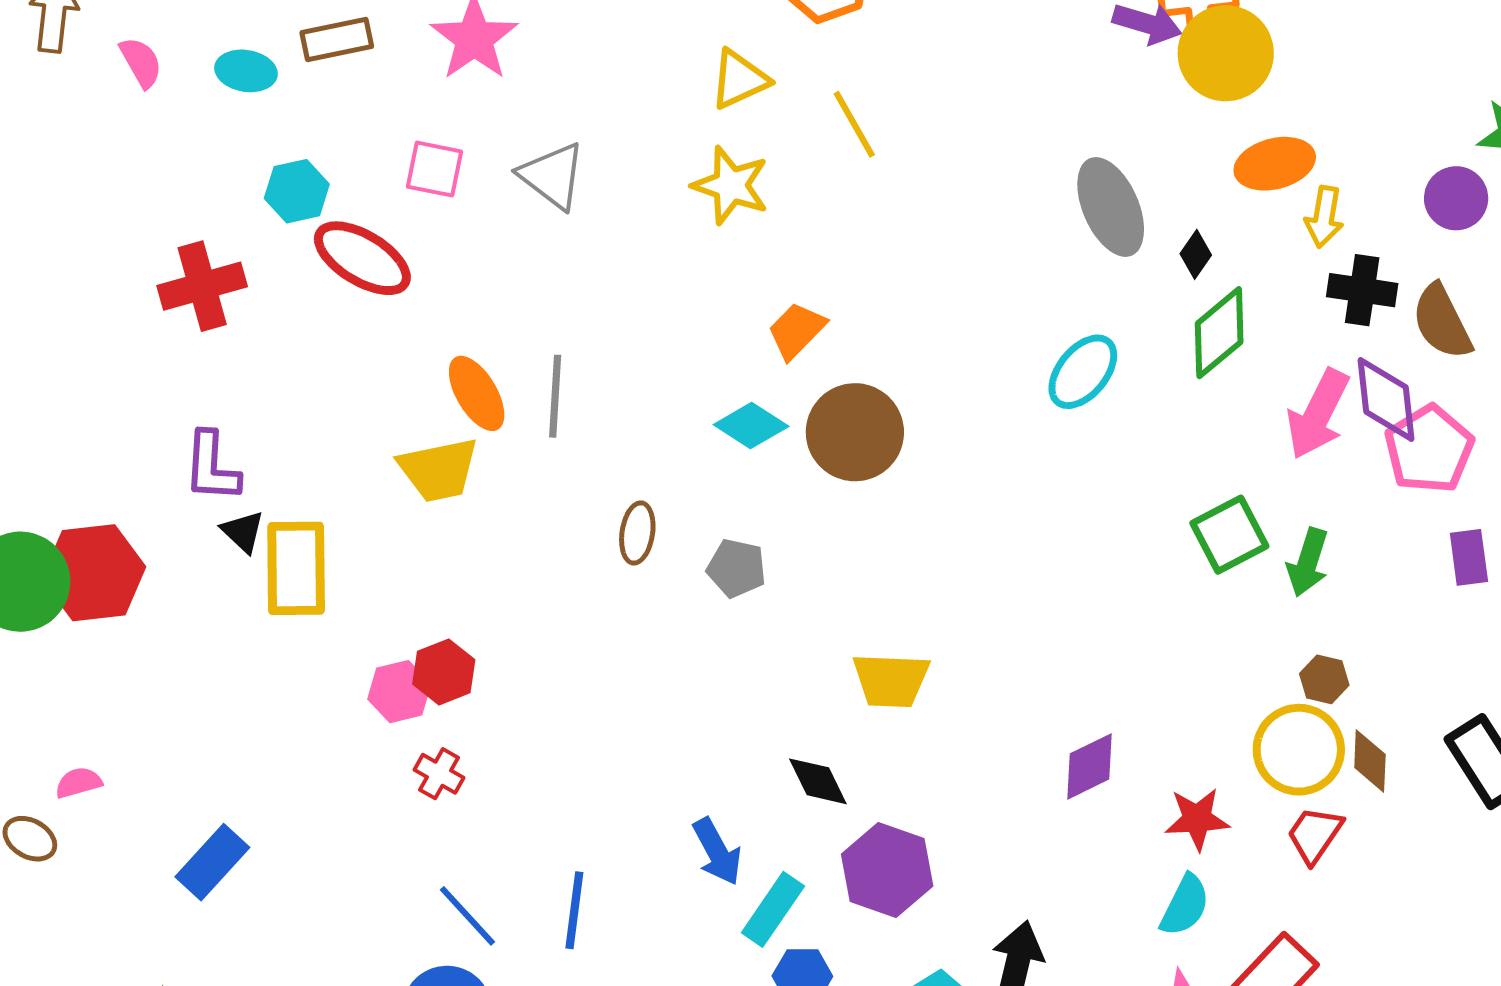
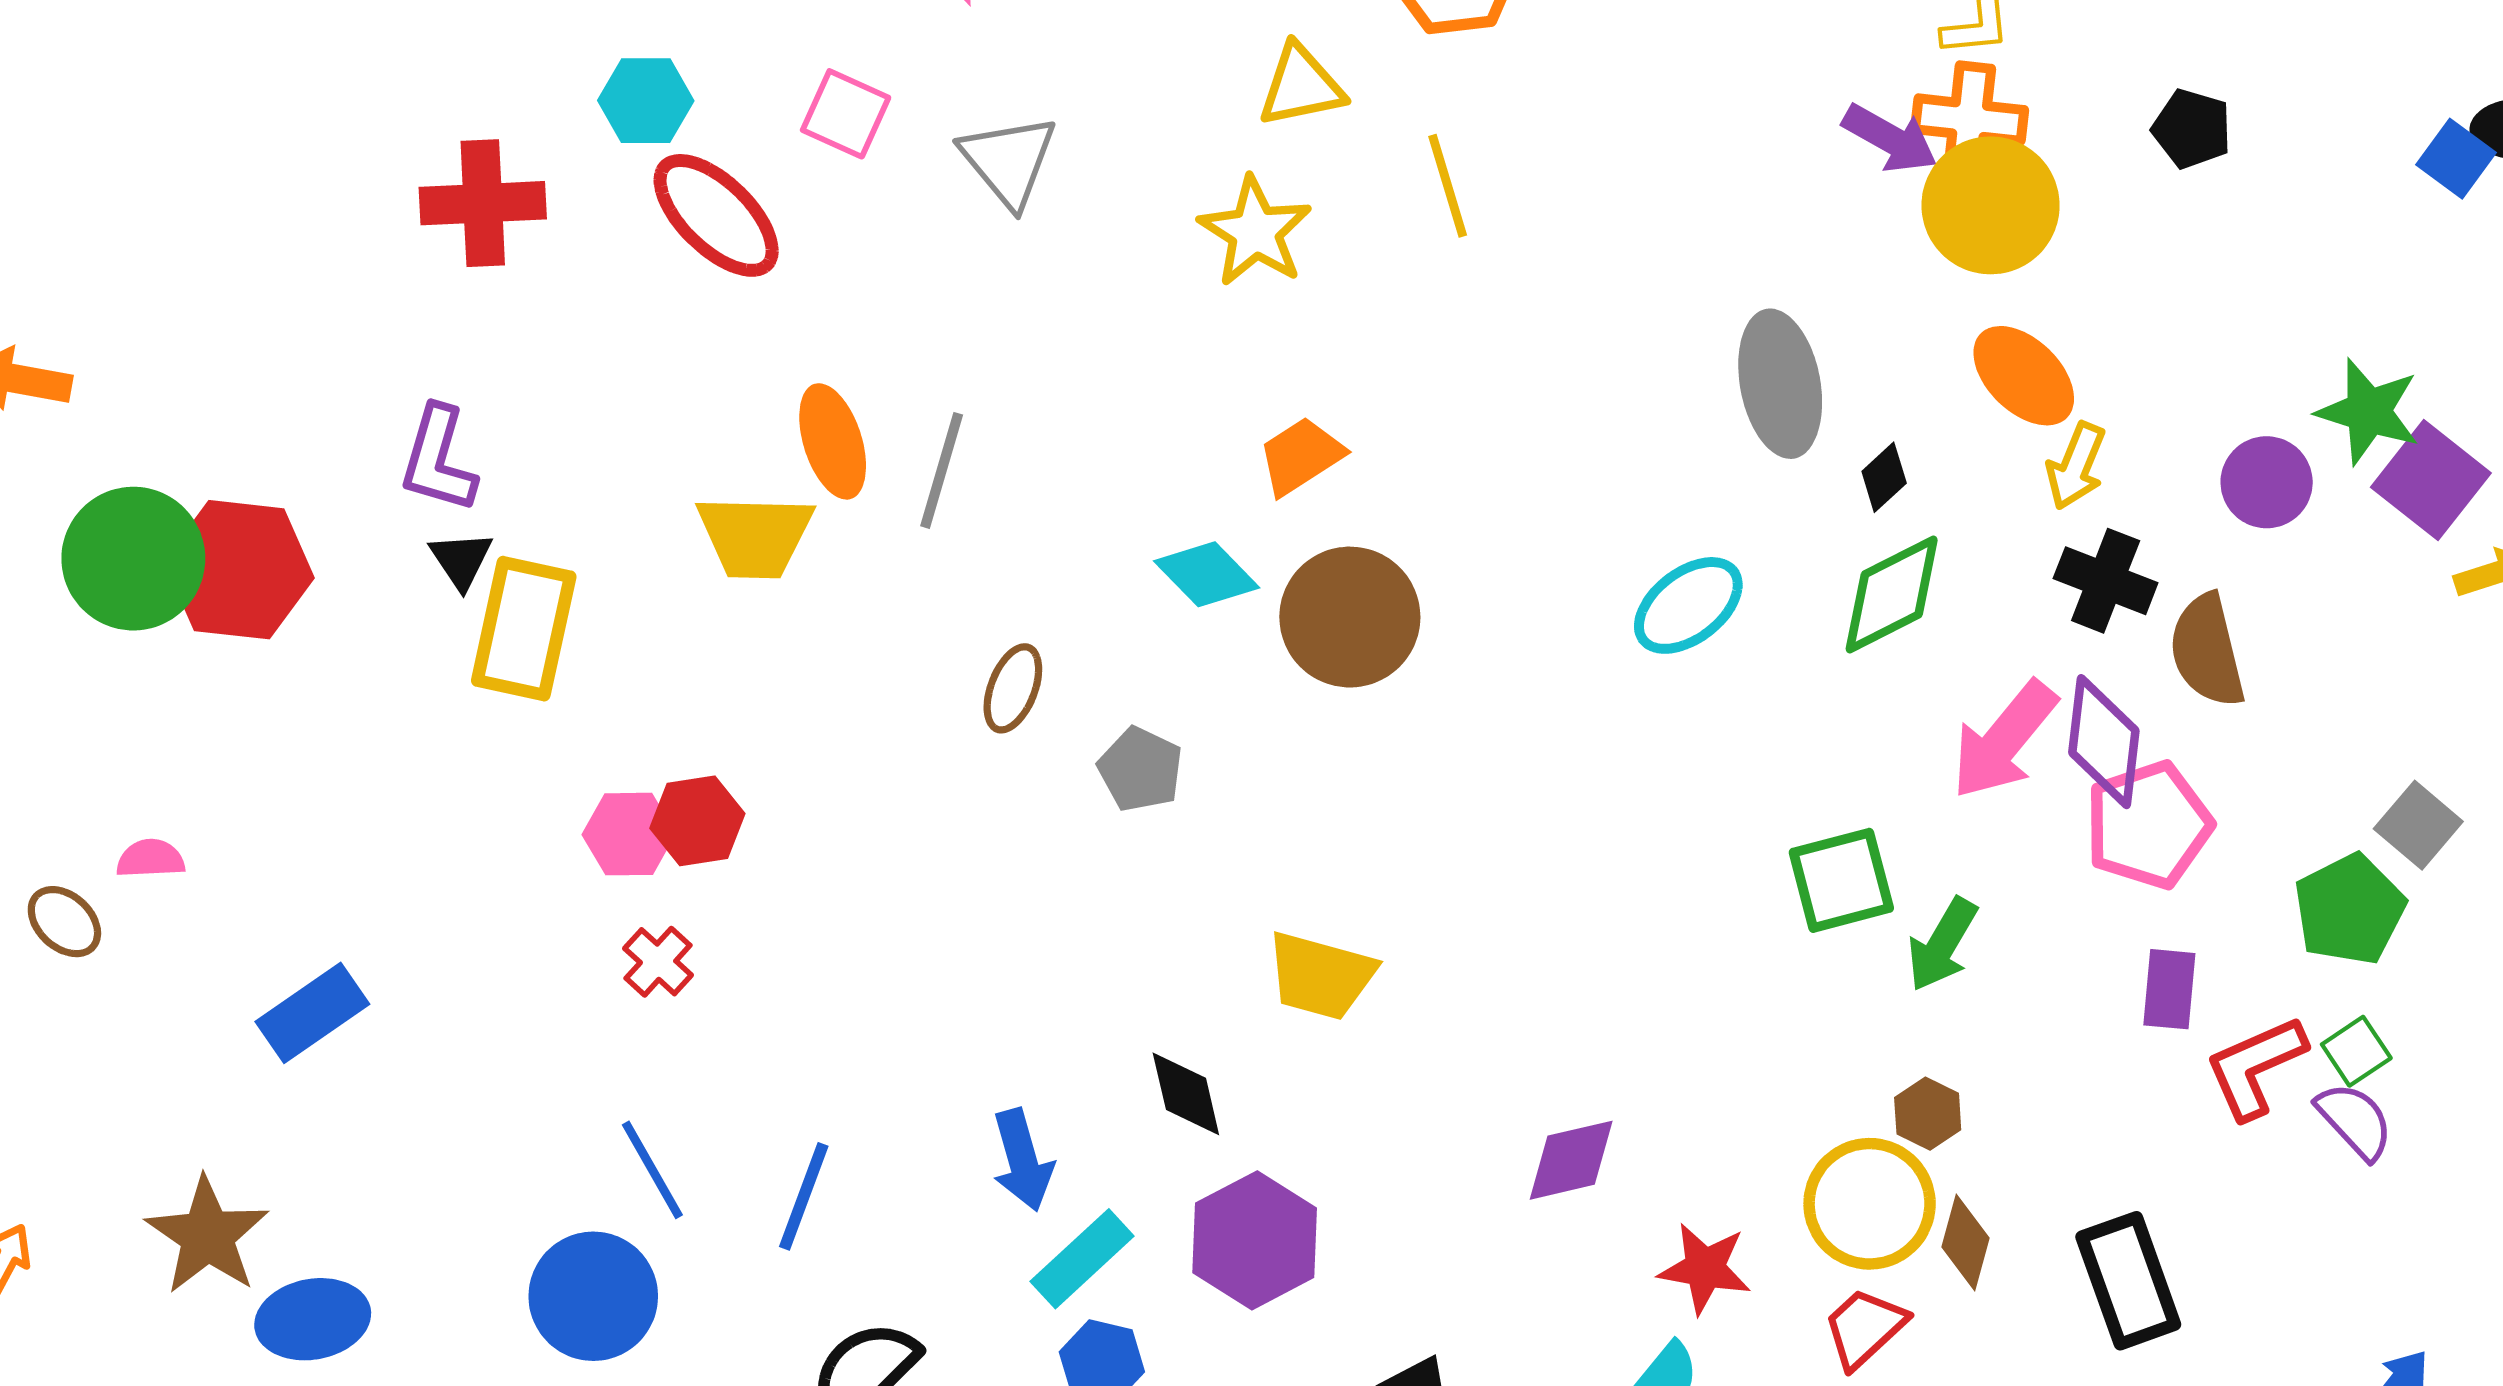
orange ellipse: (1275, 164) -> (2024, 376), turned 46

